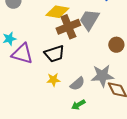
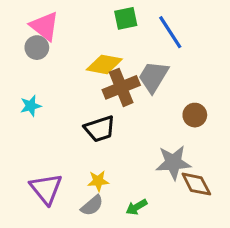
purple triangle: (22, 54) -> (46, 189), moved, turned 35
yellow star: (53, 80) -> (98, 181), moved
gray semicircle: (77, 84) -> (92, 206), moved

